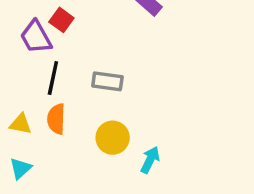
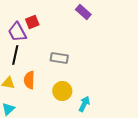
red square: (61, 20) -> (32, 22), turned 32
black line: (53, 78) -> (15, 55), moved

